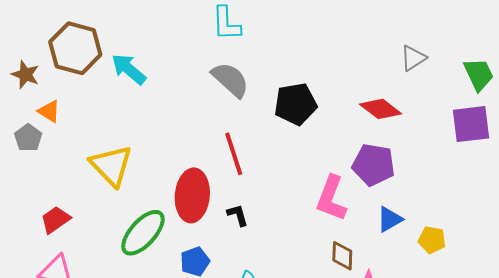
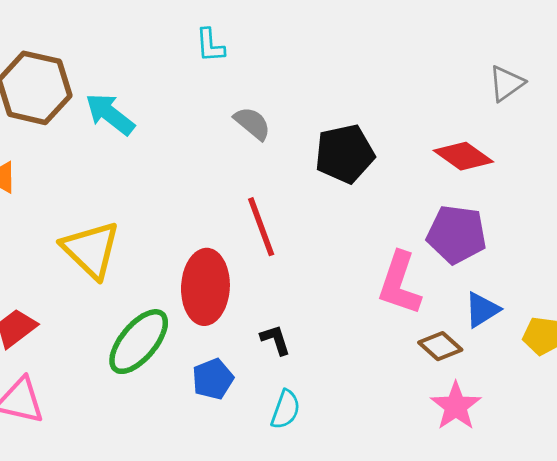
cyan L-shape: (226, 24) -> (210, 45), moved, size x0.7
gray semicircle: (230, 80) -> (252, 123), size x0.7
black L-shape: (238, 215) -> (275, 340), moved
brown diamond: (342, 256) -> (440, 346), moved, turned -48

